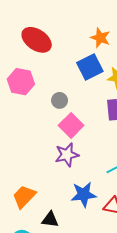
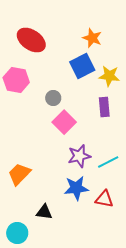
purple star: (67, 155) -> (79, 156), moved
orange trapezoid: (24, 197) -> (19, 174), moved

